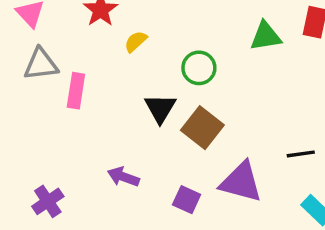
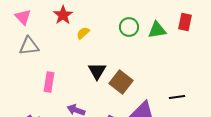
green circle: (199, 68) -> (129, 27), moved
pink rectangle: (76, 91) -> (49, 82), moved

